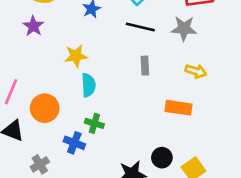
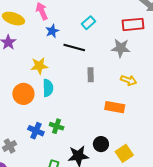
black line: (140, 27) -> (74, 48), moved
orange circle: (45, 108) -> (23, 94), moved
green cross: (94, 123) -> (57, 126), moved

